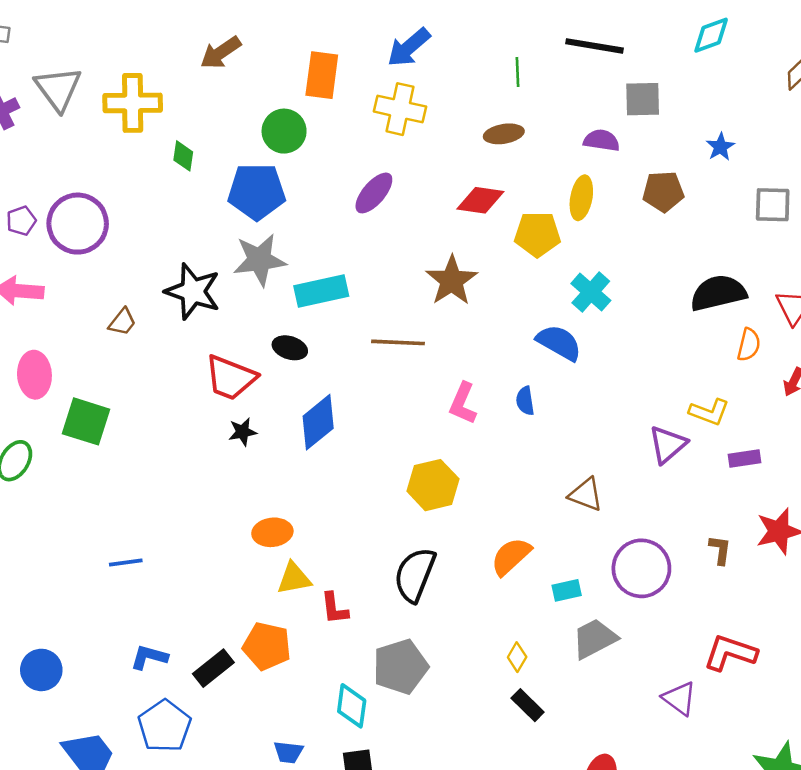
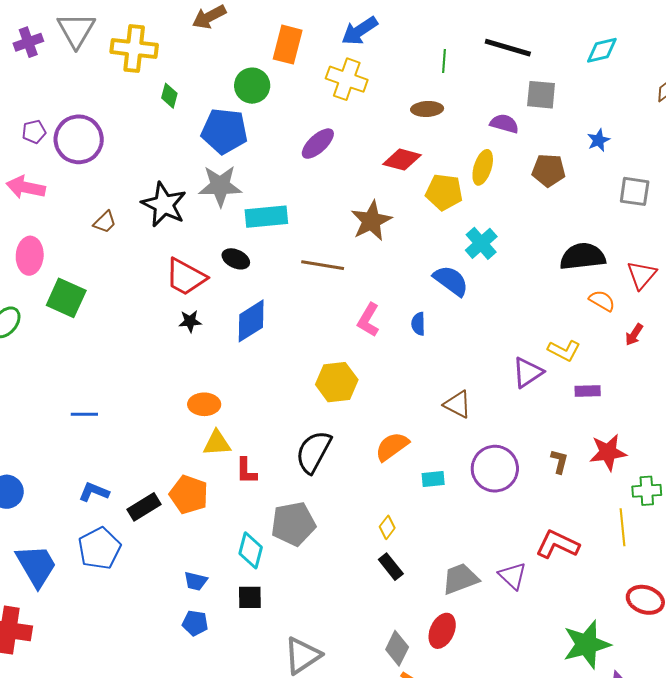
orange semicircle: (749, 345) -> (602, 301), turned -80
gray trapezoid: (595, 639) -> (460, 579), moved

